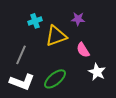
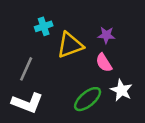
purple star: (78, 19) -> (106, 35), moved
green ellipse: (55, 79) -> (88, 99), moved

